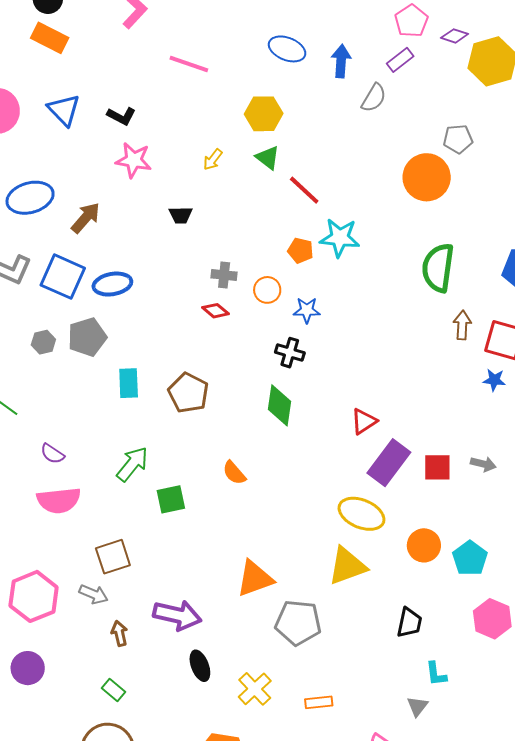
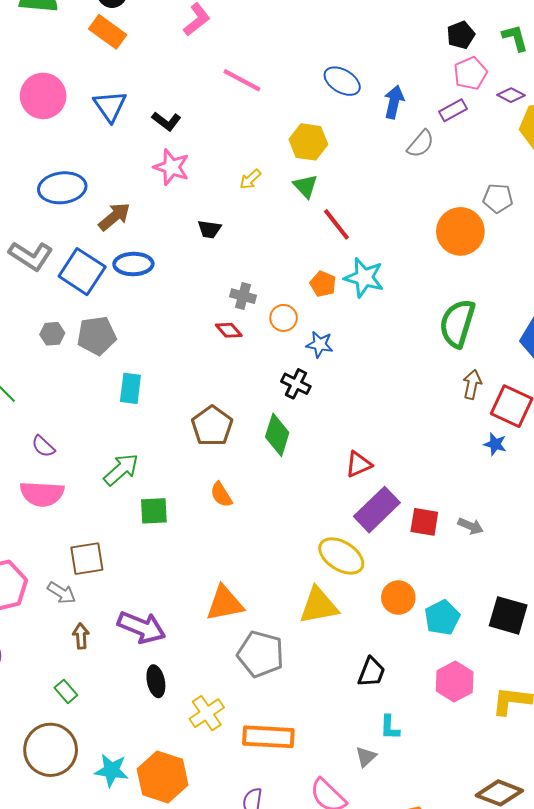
blue ellipse: (112, 284) -> (133, 264), moved
brown pentagon: (188, 393) -> (212, 426), moved
orange rectangle: (319, 702) -> (268, 737), size x1.8

